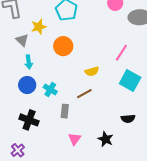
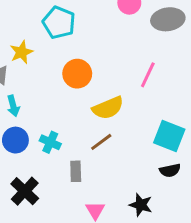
orange circle: (63, 46) -> (77, 74), moved
yellow semicircle: (92, 71) -> (108, 108), size x1.5
cyan square: (130, 80) -> (169, 136), moved
black cross: (29, 120) -> (25, 191), turned 30

